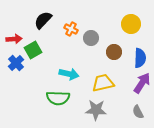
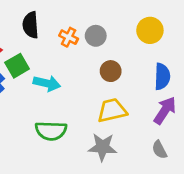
black semicircle: (43, 20) -> (31, 25), turned -48
gray circle: (91, 38) -> (96, 36), moved
brown circle: (114, 52) -> (111, 71), moved
cyan arrow: (69, 74) -> (47, 83), moved

